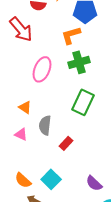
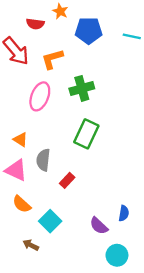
orange L-shape: (71, 35) -> (52, 59), moved
pink triangle: (21, 134) -> (16, 170), size x1.5
orange semicircle: (23, 180) -> (22, 204), moved

